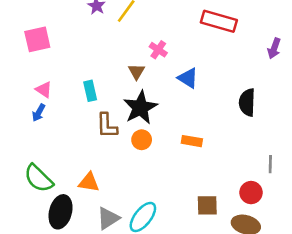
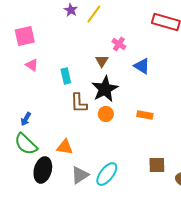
pink triangle: (44, 90) -> (32, 65), moved
blue arrow: (39, 113) -> (26, 119), moved

